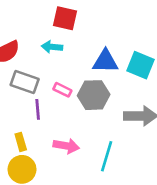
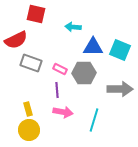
red square: (65, 18) -> (36, 14), moved
cyan arrow: (52, 47) -> (73, 27), moved
purple line: (38, 109) -> (57, 90), moved

